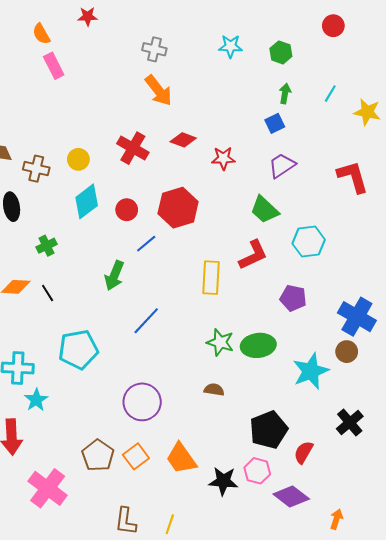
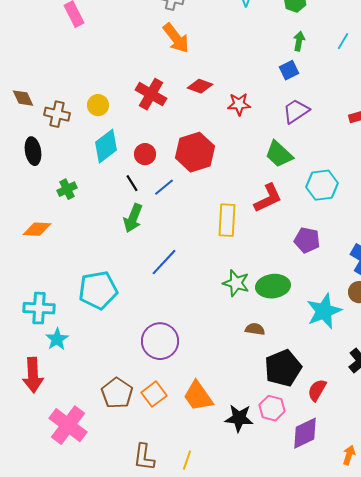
black line: (48, 293) -> (132, 183), moved
brown semicircle: (214, 390) -> (255, 329), moved
purple diamond: (291, 497) -> (305, 433), turned -64

